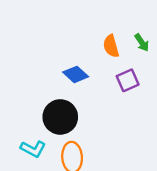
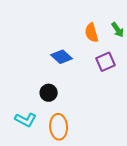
black circle: (60, 117) -> (49, 93), size x0.6

